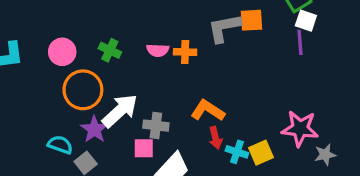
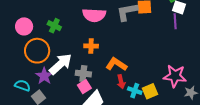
pink semicircle: (158, 50) -> (94, 15), moved, size x1.6
orange cross: (185, 52) -> (91, 46), moved
pink square: (144, 148) -> (84, 87), moved, turned -32

